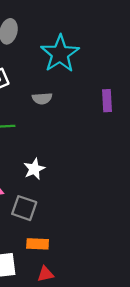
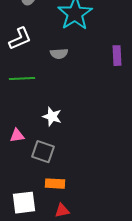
white star: (34, 169) -> (52, 117), turned -30

